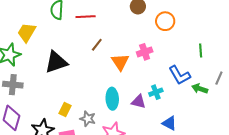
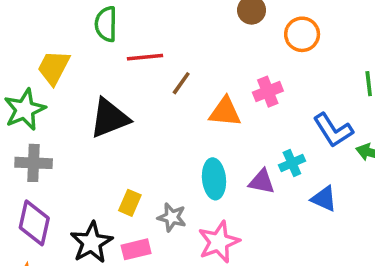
red line: (86, 17) -> (145, 57), moved
orange triangle: (120, 62) -> (225, 112), turned -48
blue triangle: (169, 123) -> (324, 199), moved

